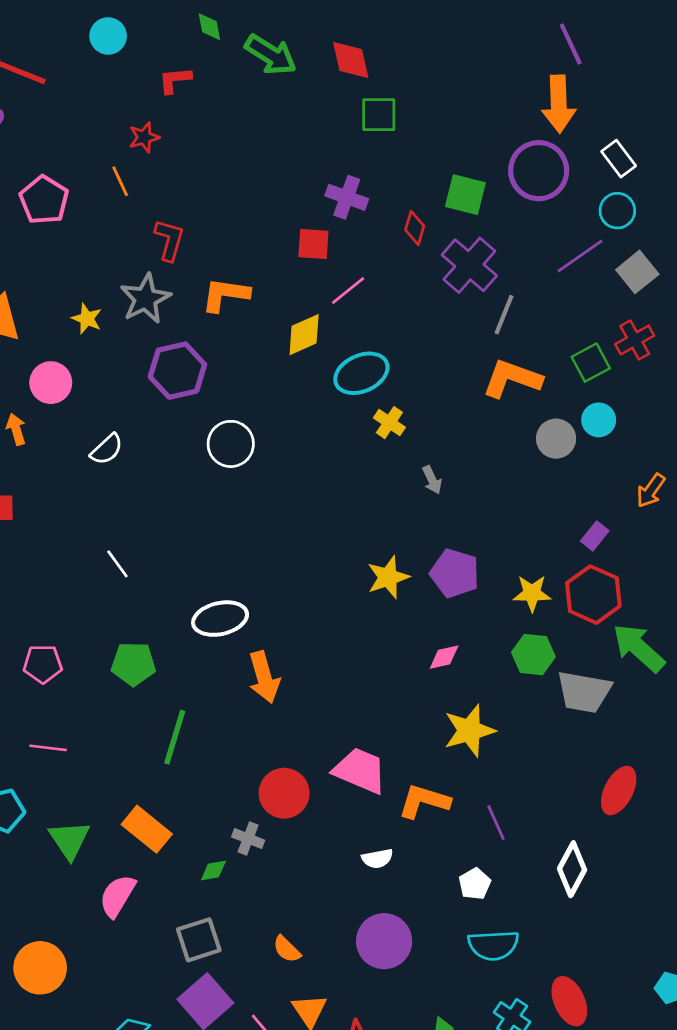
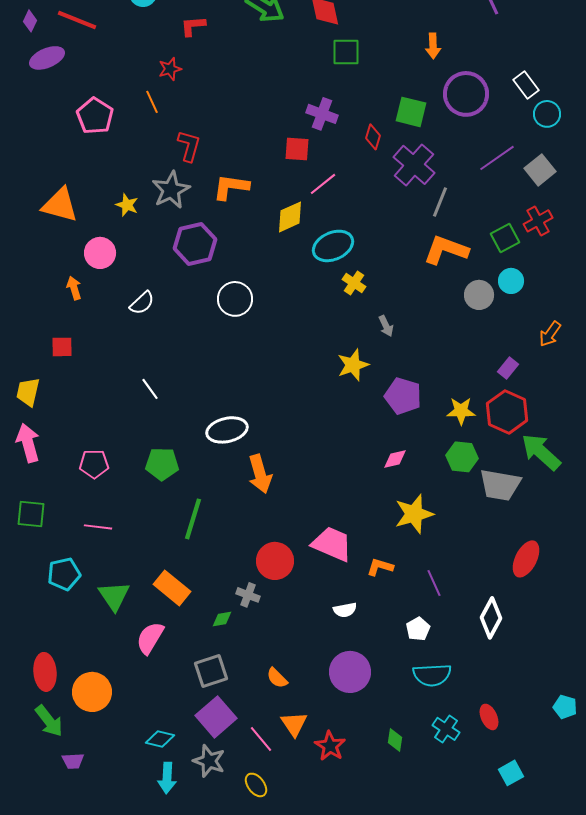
orange arrow: (559, 104) -> (433, 46), moved, size x0.6
cyan circle: (617, 211) -> (547, 114), moved
yellow star: (388, 577) -> (353, 365), moved
orange L-shape: (424, 801) -> (380, 567), size x0.7
red ellipse: (569, 1001) -> (489, 717), size x0.7

